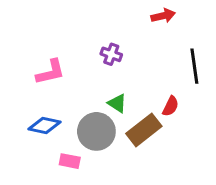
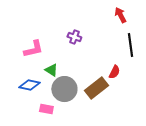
red arrow: (163, 16) -> (120, 15), moved, turned -105
green triangle: (117, 103) -> (51, 70), moved

